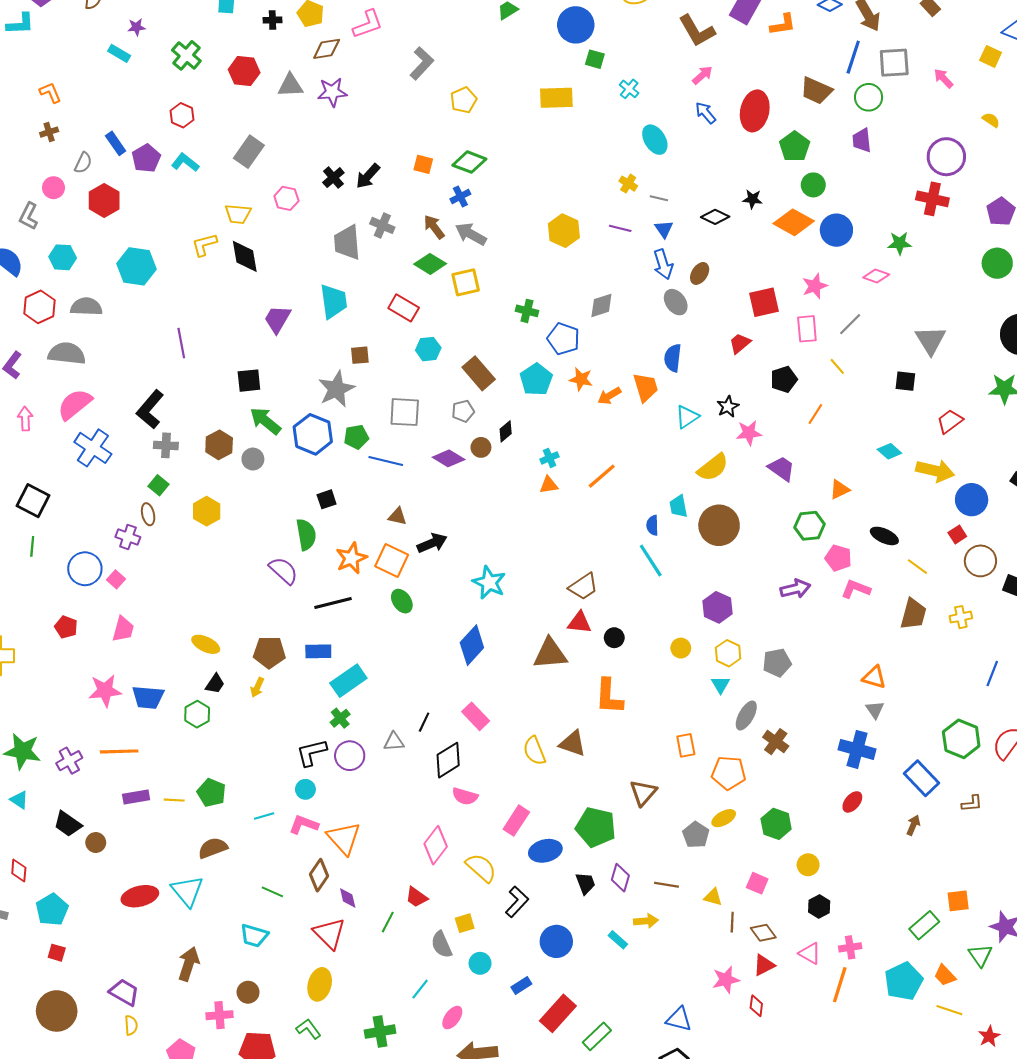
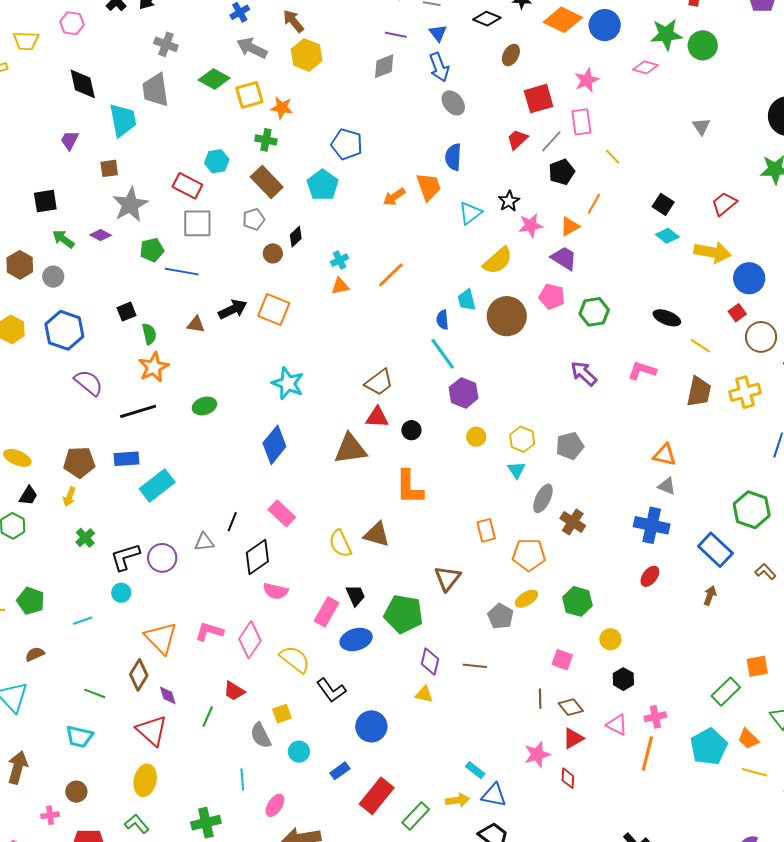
brown arrow: (434, 227) -> (293, 21), moved
yellow hexagon: (564, 231) -> (307, 55), moved
gray trapezoid: (347, 242) -> (155, 90), moved
green star: (900, 243) -> (666, 34), size x1.4
black diamond: (245, 256) -> (83, 84), moved
green circle: (997, 263) -> (703, 45), moved
brown ellipse: (700, 273) -> (511, 55), moved
gray diamond: (601, 305) -> (384, 66), moved
red rectangle: (404, 308) -> (187, 186), moved
green cross: (527, 311) -> (266, 140), moved
purple trapezoid: (277, 319) -> (70, 140), size x0.7
gray line: (850, 324) -> (551, 141), moved
gray triangle: (931, 340) -> (701, 126), size x0.6
brown square: (360, 355) -> (109, 168), moved
orange star: (581, 379) -> (282, 108), moved
black square: (905, 381) -> (663, 204), moved, turned 30
green arrow: (265, 421) -> (63, 239), size x0.7
blue hexagon: (313, 434) -> (64, 330), moved
purple diamond: (449, 458) -> (101, 235), moved, size x0.7
orange triangle: (839, 489) -> (570, 226), moved
green semicircle: (306, 535) -> (149, 334), moved, size x0.7
black arrow: (432, 543) -> (233, 309), moved
pink pentagon: (838, 558) -> (552, 297), moved
orange square: (392, 560) -> (274, 310), moved
purple arrow: (795, 589) -> (584, 373), turned -120
green ellipse: (402, 601) -> (204, 406), turned -70
purple hexagon: (717, 607) -> (464, 393), moved
yellow cross: (961, 617) -> (745, 392), size x1.4
gray triangle: (875, 710) -> (667, 486), turned -30
green cross: (340, 718) -> (85, 538), moved
brown L-shape: (972, 803) -> (765, 572), turned -125
pink L-shape: (304, 825) -> (209, 632), moved
brown semicircle: (213, 848) -> (35, 654), size x0.7
black trapezoid: (586, 883) -> (355, 595), moved
yellow triangle: (713, 897) -> (424, 694), moved
black L-shape: (517, 902) -> (331, 690), turned 104
yellow arrow: (646, 921) -> (458, 800), moved
cyan rectangle: (618, 940) -> (475, 770), moved
cyan line: (420, 989) -> (242, 780), turned -40
pink cross: (220, 1015) -> (50, 815), size x0.7

